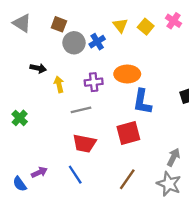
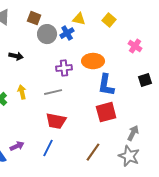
pink cross: (173, 21) -> (135, 46), moved
yellow triangle: (120, 25) -> (79, 19), moved, turned -40
yellow arrow: (59, 84) -> (22, 92), moved
red square: (128, 133) -> (106, 112), moved
blue line: (75, 175) -> (48, 148), turned 60

